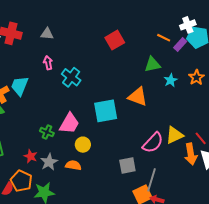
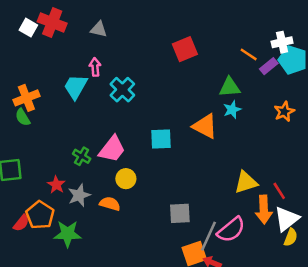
cyan star: (171, 80) -> (232, 110), moved
cyan trapezoid: (20, 86) -> (76, 87), moved
cyan square: (106, 111) -> (161, 139), size x0.7
pink semicircle: (153, 143) -> (231, 230), moved

